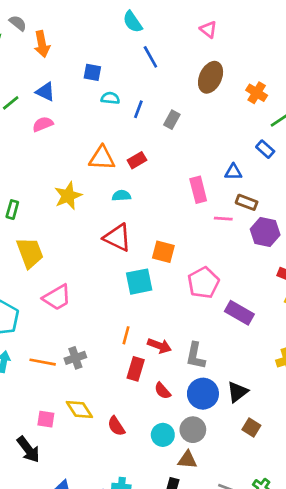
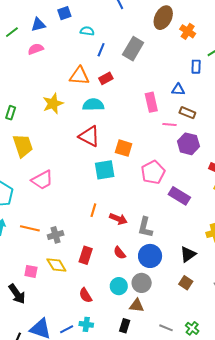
blue square: (92, 72) -> (64, 13), moved, turned -32
blue triangle: (45, 92) -> (38, 25), turned -42
orange cross: (257, 93) -> (188, 31), moved
blue line: (138, 109) -> (101, 50), moved
gray rectangle: (172, 120) -> (133, 49), size x1.6
blue rectangle: (265, 149) -> (196, 67), moved, turned 48
cyan semicircle: (121, 196) -> (93, 105), size x1.5
purple hexagon: (265, 232) -> (188, 144), moved
gray cross: (75, 358) -> (56, 235), moved
red rectangle: (136, 369) -> (86, 255), moved
black triangle: (237, 392) -> (188, 254), moved
red semicircle: (116, 426) -> (85, 295), moved

